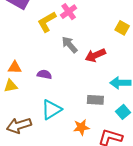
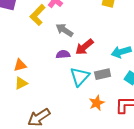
red arrow: (95, 55) -> (84, 47), moved
purple semicircle: (44, 74) -> (63, 54), moved
cyan triangle: (51, 110) -> (80, 77), moved

